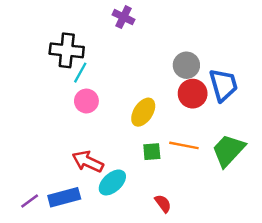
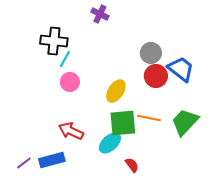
blue trapezoid: (223, 85) -> (181, 69), turned -36
green square: (152, 152) -> (123, 123), size x1.8
cyan ellipse: (112, 182) -> (110, 143), moved

